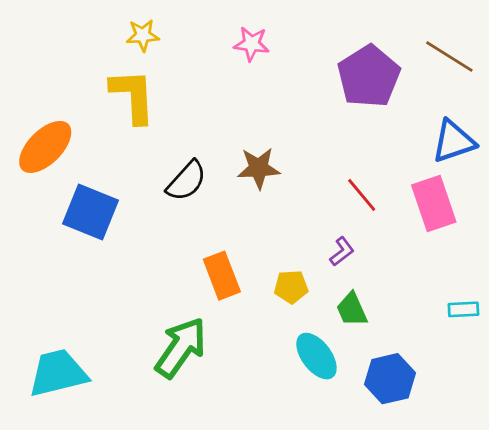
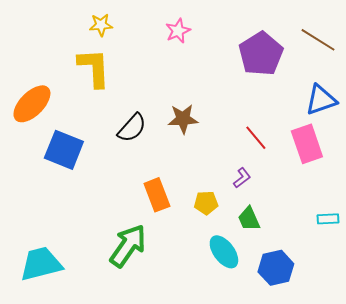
pink star: (251, 44) -> (178, 31), turned -30

